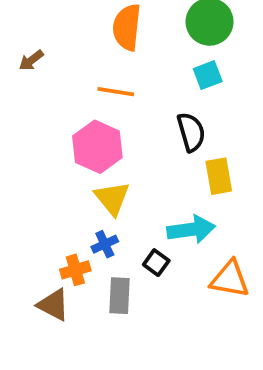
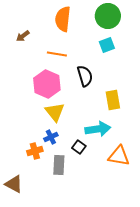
brown arrow: (31, 60) -> (23, 36), moved
black semicircle: (191, 132) -> (85, 76), moved
brown triangle: (53, 305) -> (14, 184), moved

